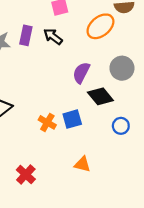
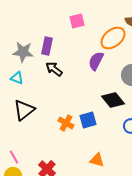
black arrow: (53, 36) -> (54, 69), moved
purple semicircle: (81, 73) -> (96, 61), moved

